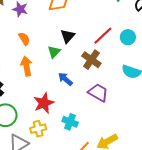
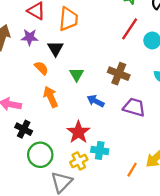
black triangle: (68, 36) -> (56, 48), moved
red line: (103, 36) -> (130, 29), moved
cyan cross: (70, 122) -> (100, 150), moved

